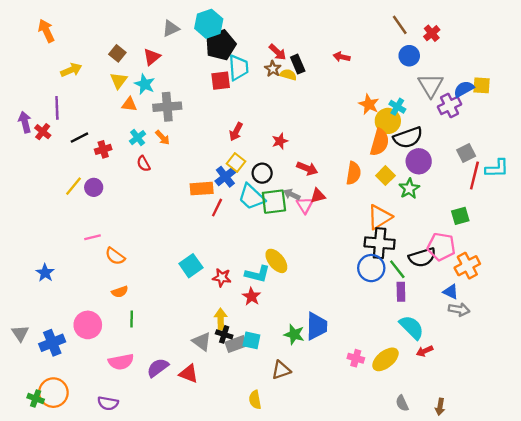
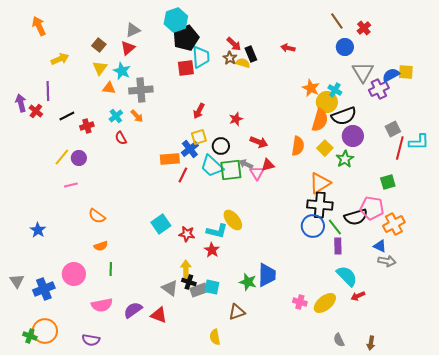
gray triangle: (171, 28) -> (133, 30), moved
yellow square: (236, 162) -> (199, 137), turned 35
pink line: (93, 237) -> (71, 185), moved

